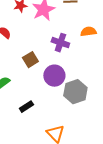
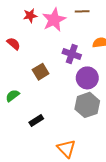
purple circle: (54, 76) -> (87, 78), moved

